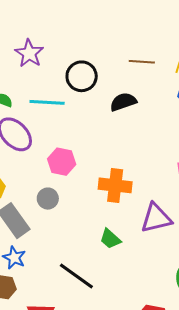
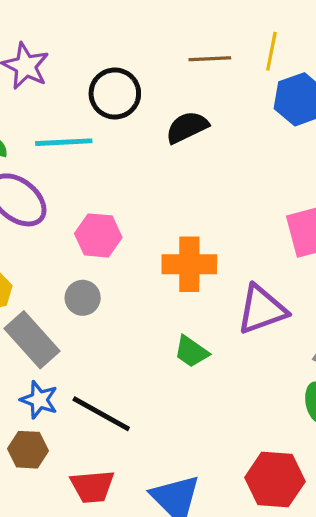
black line: (76, 276) -> (101, 414), moved

